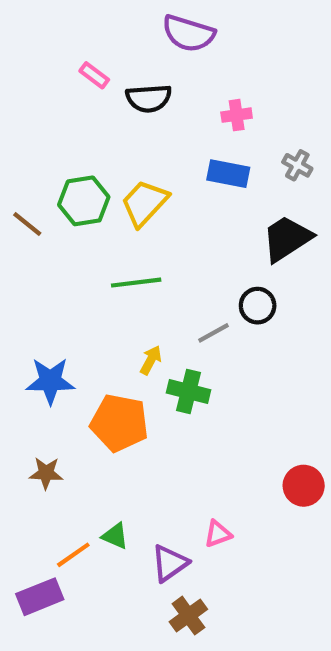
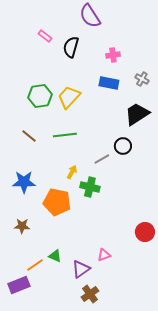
purple semicircle: (188, 33) -> (90, 16), turned 40
black semicircle: (149, 98) -> (71, 47), turned 110
brown line: (27, 224) -> (29, 136), moved

